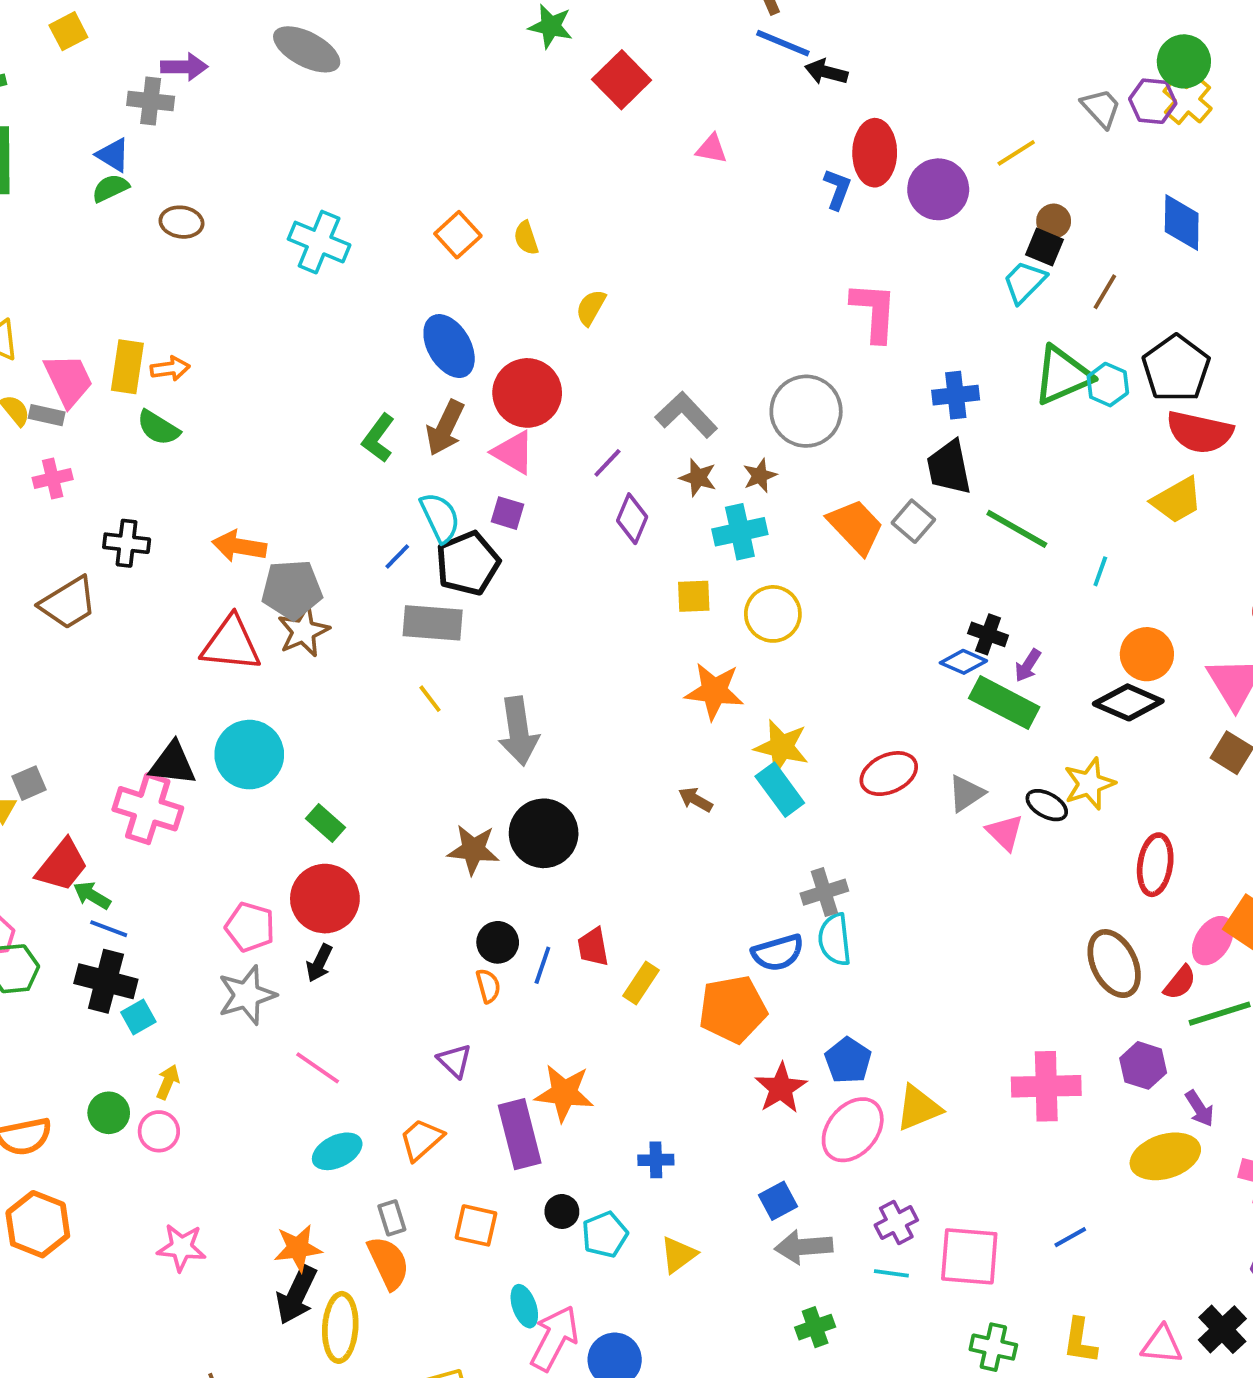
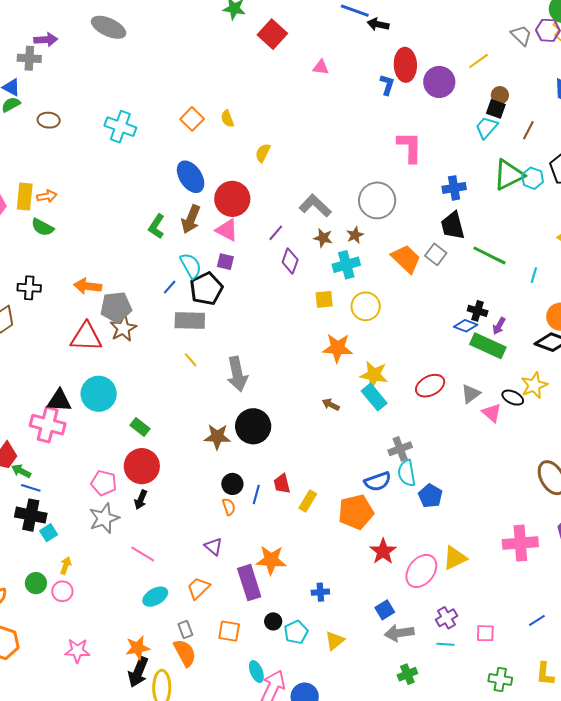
blue pentagon: (848, 1060) -> (430, 496), moved
pink square: (969, 1256) -> (485, 633), size x0.6

